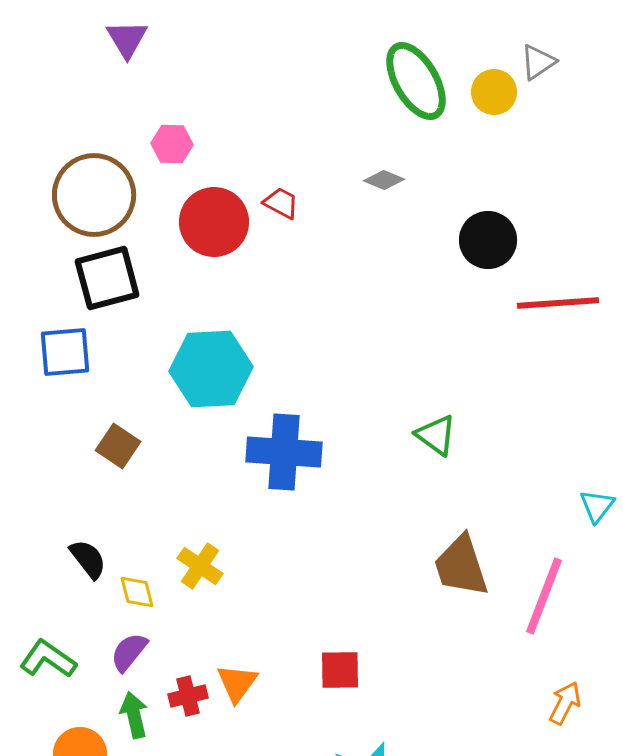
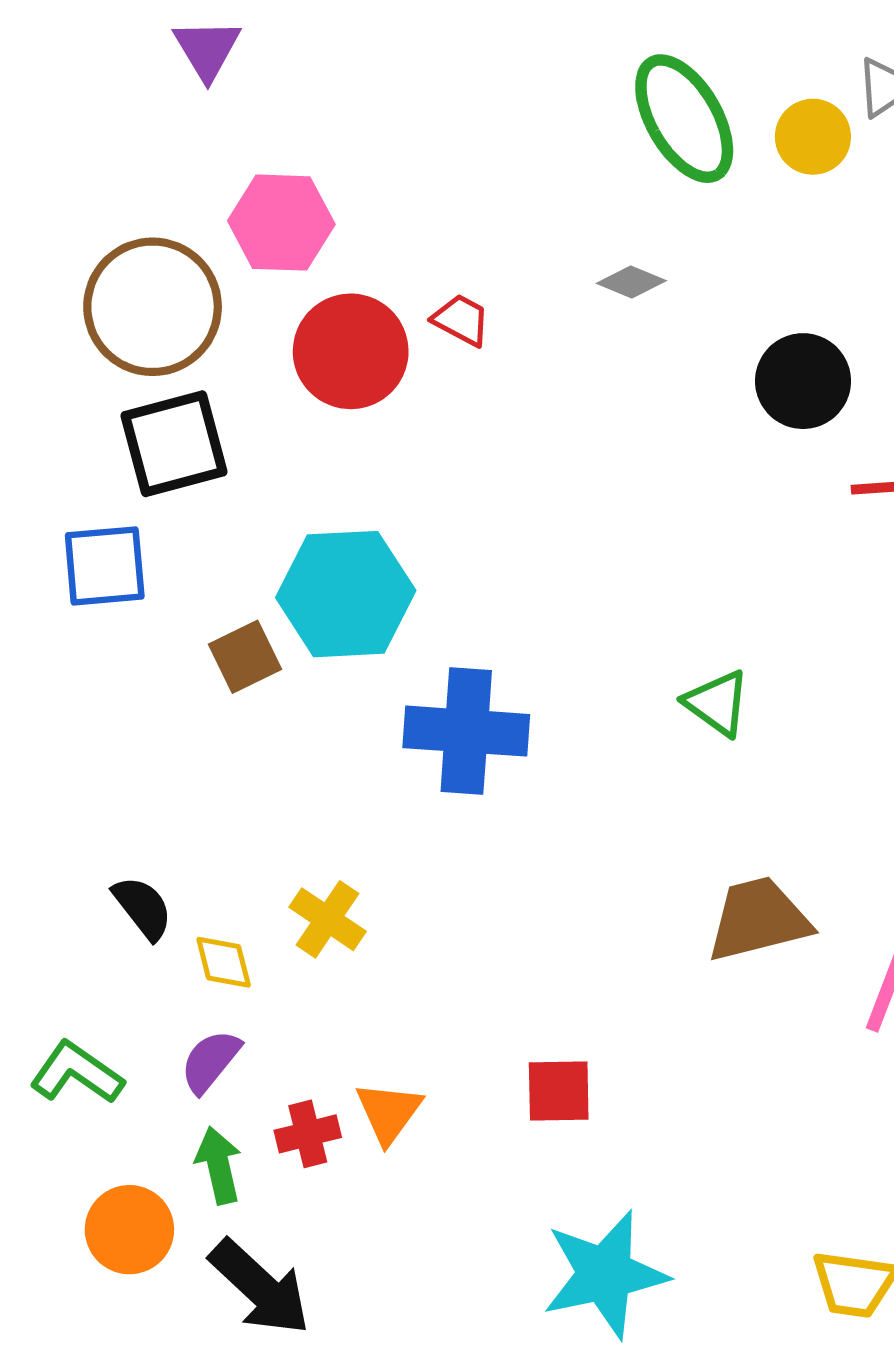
pink hexagon: (172, 144) -> (281, 223), size x1.5
brown square: (118, 446) -> (245, 657), moved, turned 30
brown trapezoid: (461, 566) -> (758, 919), turned 94

